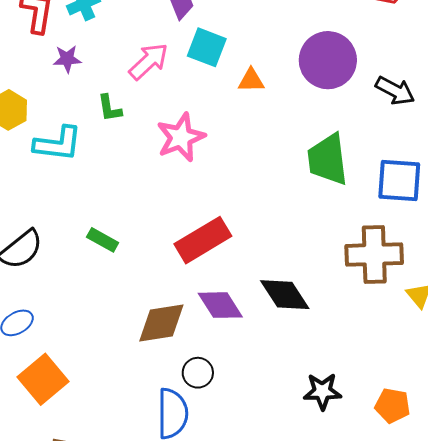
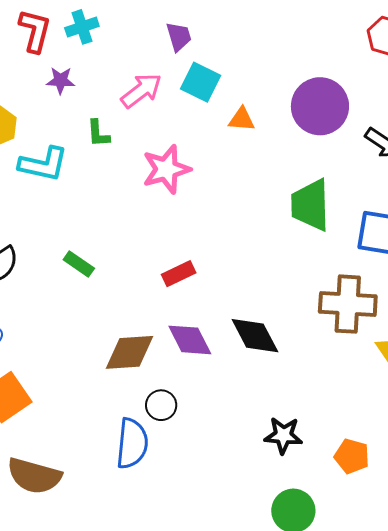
red rectangle: (203, 240) -> (179, 274), size x0.6

